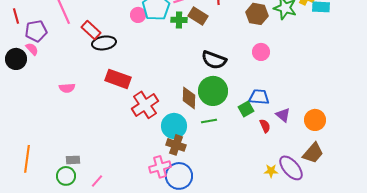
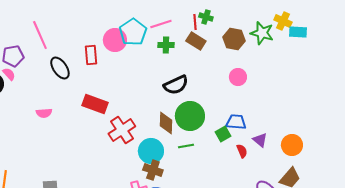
pink circle: (138, 15) -> (115, 40), size x1.5
brown rectangle: (198, 16) -> (196, 41), moved
green cross: (179, 20) -> (166, 45), moved
red rectangle: (91, 30) -> (91, 55), moved, turned 42
black ellipse: (104, 43) -> (60, 68), moved, turned 65
black semicircle: (214, 60) -> (176, 85), moved, turned -45

